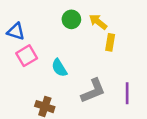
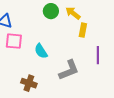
pink square: (27, 56) -> (14, 41), turned 36
purple line: (127, 93) -> (98, 55), moved

